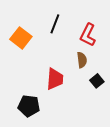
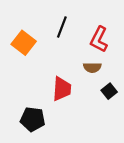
brown semicircle: (82, 60) -> (92, 67), turned 98

